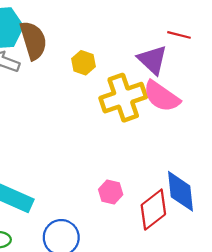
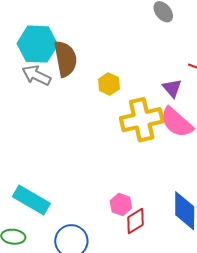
purple triangle: (152, 60) -> (172, 88), size x0.7
red diamond: (153, 210) -> (135, 221), moved, size x0.7

